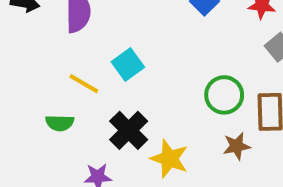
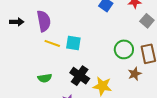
cyan square: (128, 65) -> (73, 43), turned -35
yellow line: (84, 84) -> (52, 43), moved

